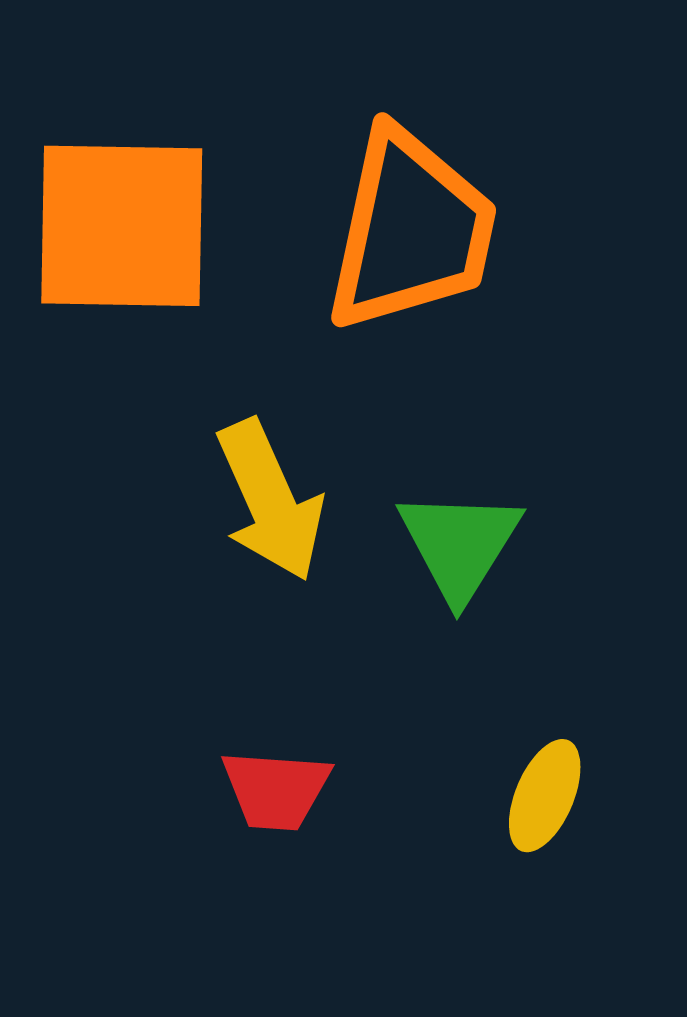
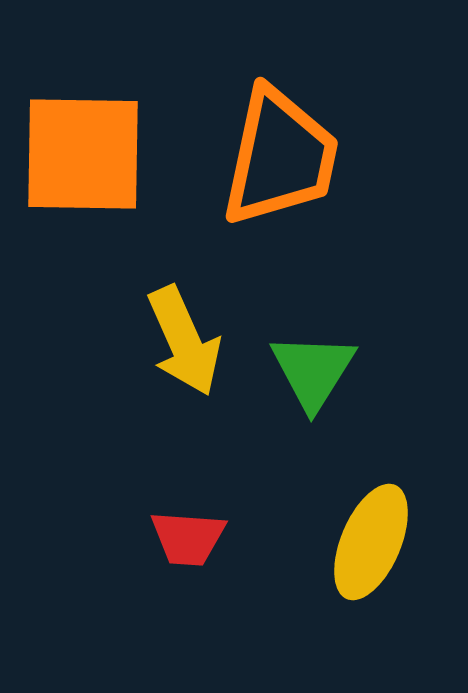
yellow ellipse: (545, 796) -> (371, 542), size x1.5

